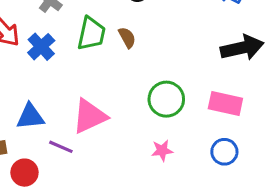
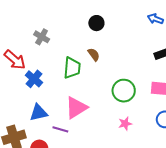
green trapezoid: (91, 34) -> (72, 68), moved
blue cross: (41, 47) -> (34, 79), moved

